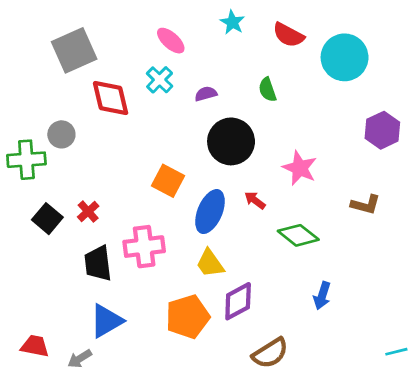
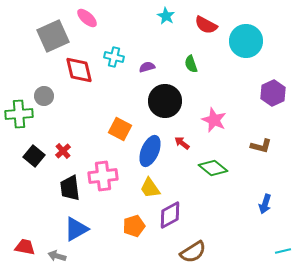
pink ellipse: (171, 41) -> (87, 18), moved
cyan cross: (160, 80) -> (114, 57), turned -30
blue arrow: (322, 296) -> (265, 204), moved
orange pentagon: (188, 317) -> (134, 226), size x0.7
gray arrow: (80, 359) -> (57, 256), turned 48

